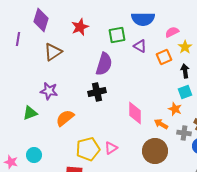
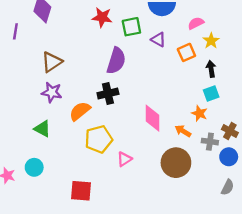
red star: (80, 27) -> (102, 17), moved, turned 30
brown triangle: (53, 52) -> (52, 62), moved
green triangle: (30, 113) -> (42, 129), moved, turned 49
orange semicircle: (65, 118) -> (80, 111), moved
yellow pentagon: (88, 149) -> (99, 139), moved

